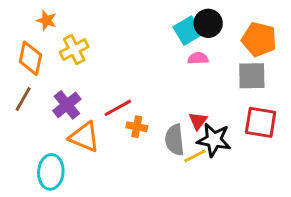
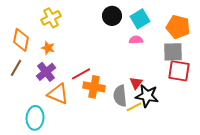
orange star: (46, 20) -> (48, 48), moved
black circle: (208, 23) -> (112, 16), moved
cyan square: (188, 31) -> (140, 19), moved
yellow cross: (74, 50) -> (51, 18), moved
red square: (261, 122) -> (179, 71), moved
orange cross: (137, 127) -> (94, 87), size x1.5

